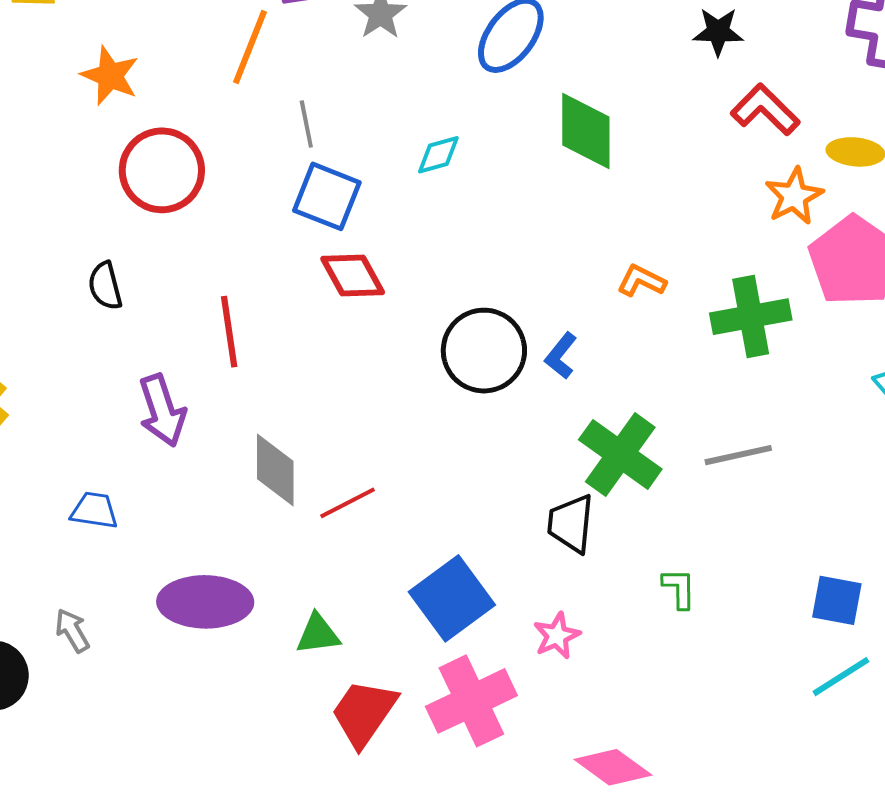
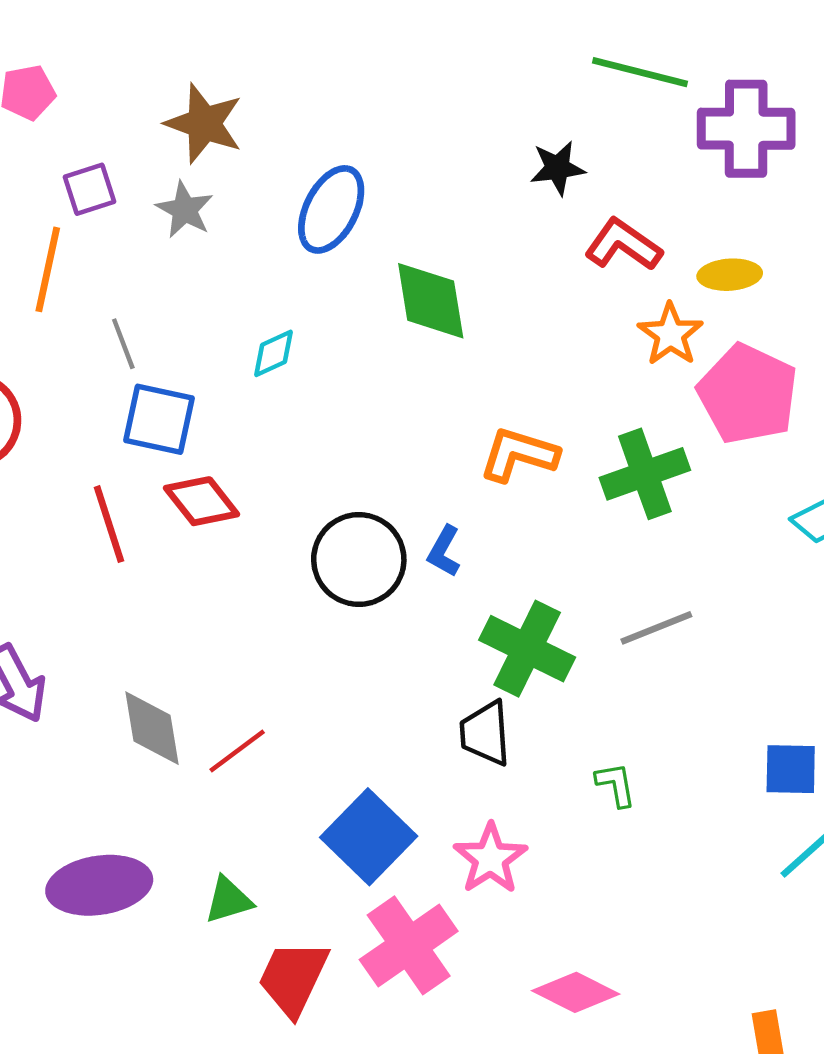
orange L-shape: (642, 281) -> (519, 455), size x1.5
red line: (229, 332) -> (109, 524), moved
pink star: (557, 636) -> (490, 859), size x1.4

